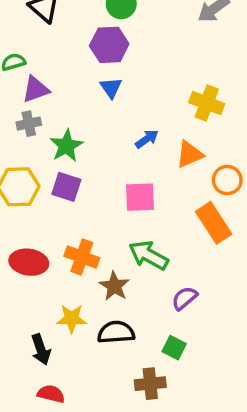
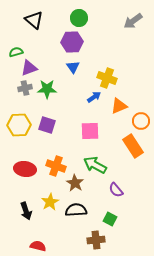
yellow cross: (207, 103) -> (107, 78), moved
green star: (66, 146) -> (47, 89), moved, turned 30
purple semicircle: (184, 298) -> (116, 190), turned -91
yellow star: (72, 319) -> (50, 202), turned -30
black arrow: (41, 349) -> (26, 211), moved

